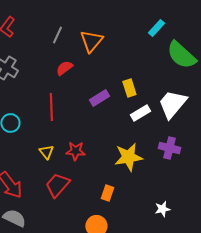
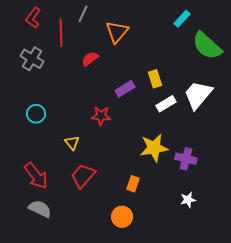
gray line: (57, 35) -> (83, 14), moved
red line: (51, 107) -> (61, 33), moved
purple cross: (169, 148) -> (186, 159), moved
red star: (75, 151) -> (101, 116), moved

